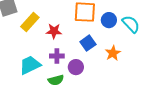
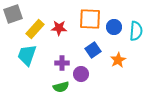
cyan semicircle: (131, 24) -> (136, 31), turned 48
red star: (54, 31) -> (59, 28), moved
cyan trapezoid: (30, 65) -> (27, 55), moved, turned -45

